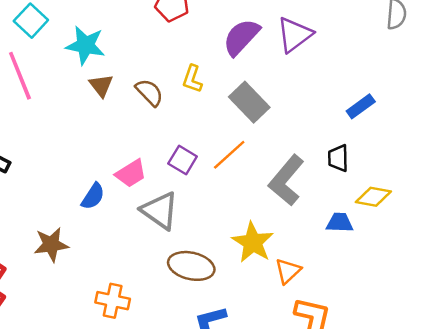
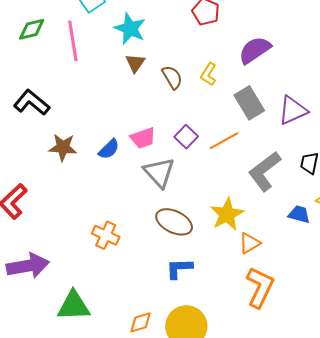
purple triangle: (295, 35) -> (293, 110), moved
brown star: (51, 245) -> (63, 147), moved

